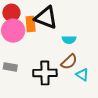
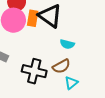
cyan triangle: (82, 75) -> (71, 83), turned 32

